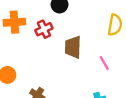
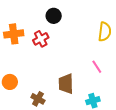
brown trapezoid: (73, 47) -> (66, 84), moved

